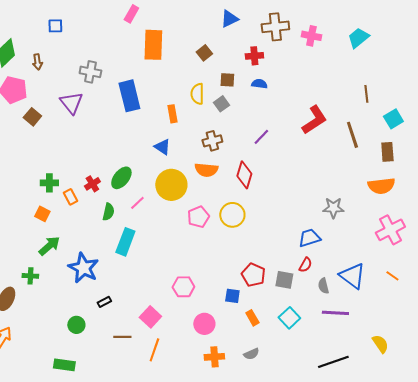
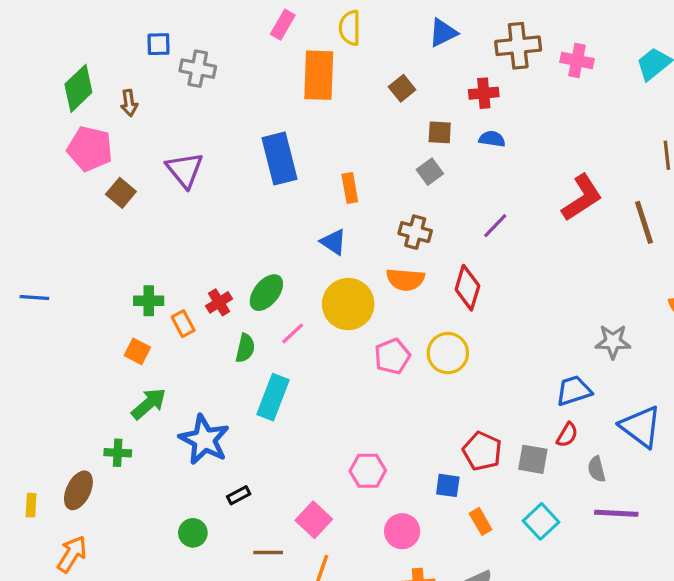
gray cross: (90, 72) -> (198, 69), moved
yellow semicircle: (197, 94) -> (350, 28), moved
brown cross: (212, 141) -> (415, 232), turned 30
blue triangle: (352, 276) -> (641, 427), moved

